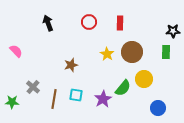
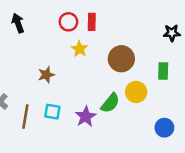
red rectangle: (120, 23) -> (92, 22), moved
green rectangle: (166, 52) -> (163, 71), moved
yellow star: (107, 54) -> (80, 49), moved
blue circle: (158, 108) -> (164, 128), moved

